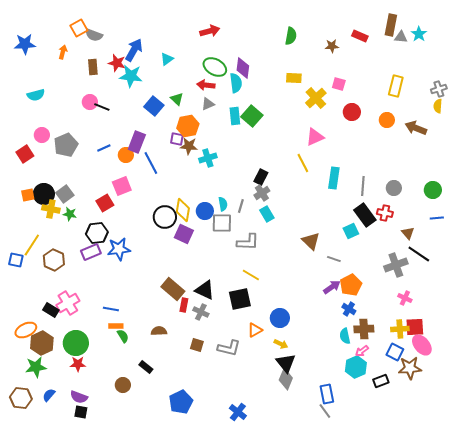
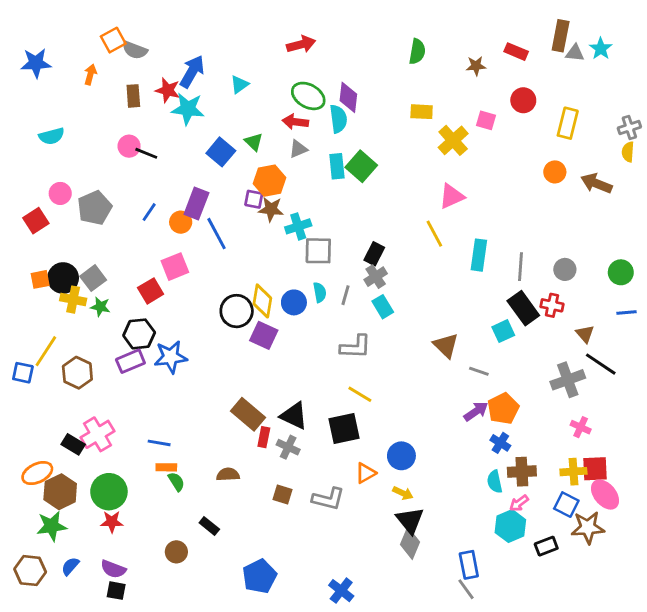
red circle: (352, 112) -> (523, 100), moved
blue line: (104, 148) -> (149, 212), turned -32
gray square: (222, 223) -> (318, 251), moved

